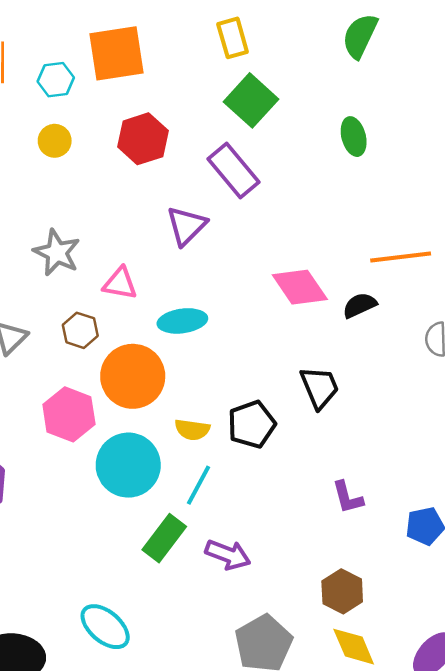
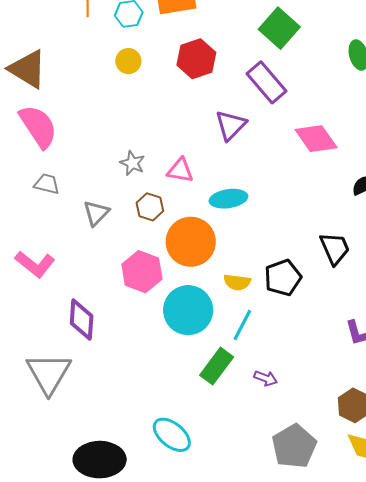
gray star: (57, 253) -> (132, 163), moved, size x0.7
pink diamond: (300, 287) -> (316, 139), moved
purple arrow: (228, 555) -> (266, 378), size x0.7

